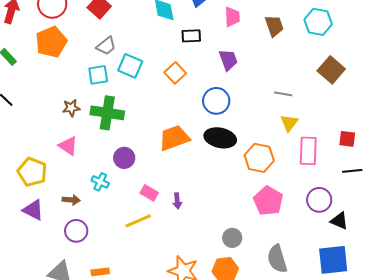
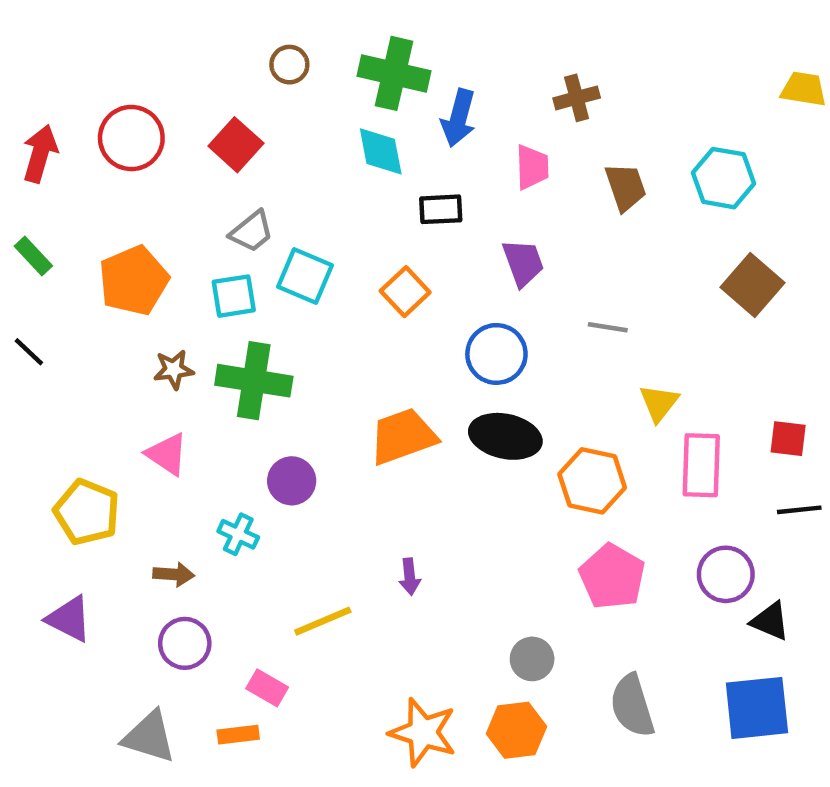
orange pentagon: (51, 42) -> (134, 280), moved
gray line: (283, 94) -> (608, 327), moved
pink rectangle: (149, 193) -> (267, 688), moved
purple triangle: (33, 210) -> (69, 619), moved

